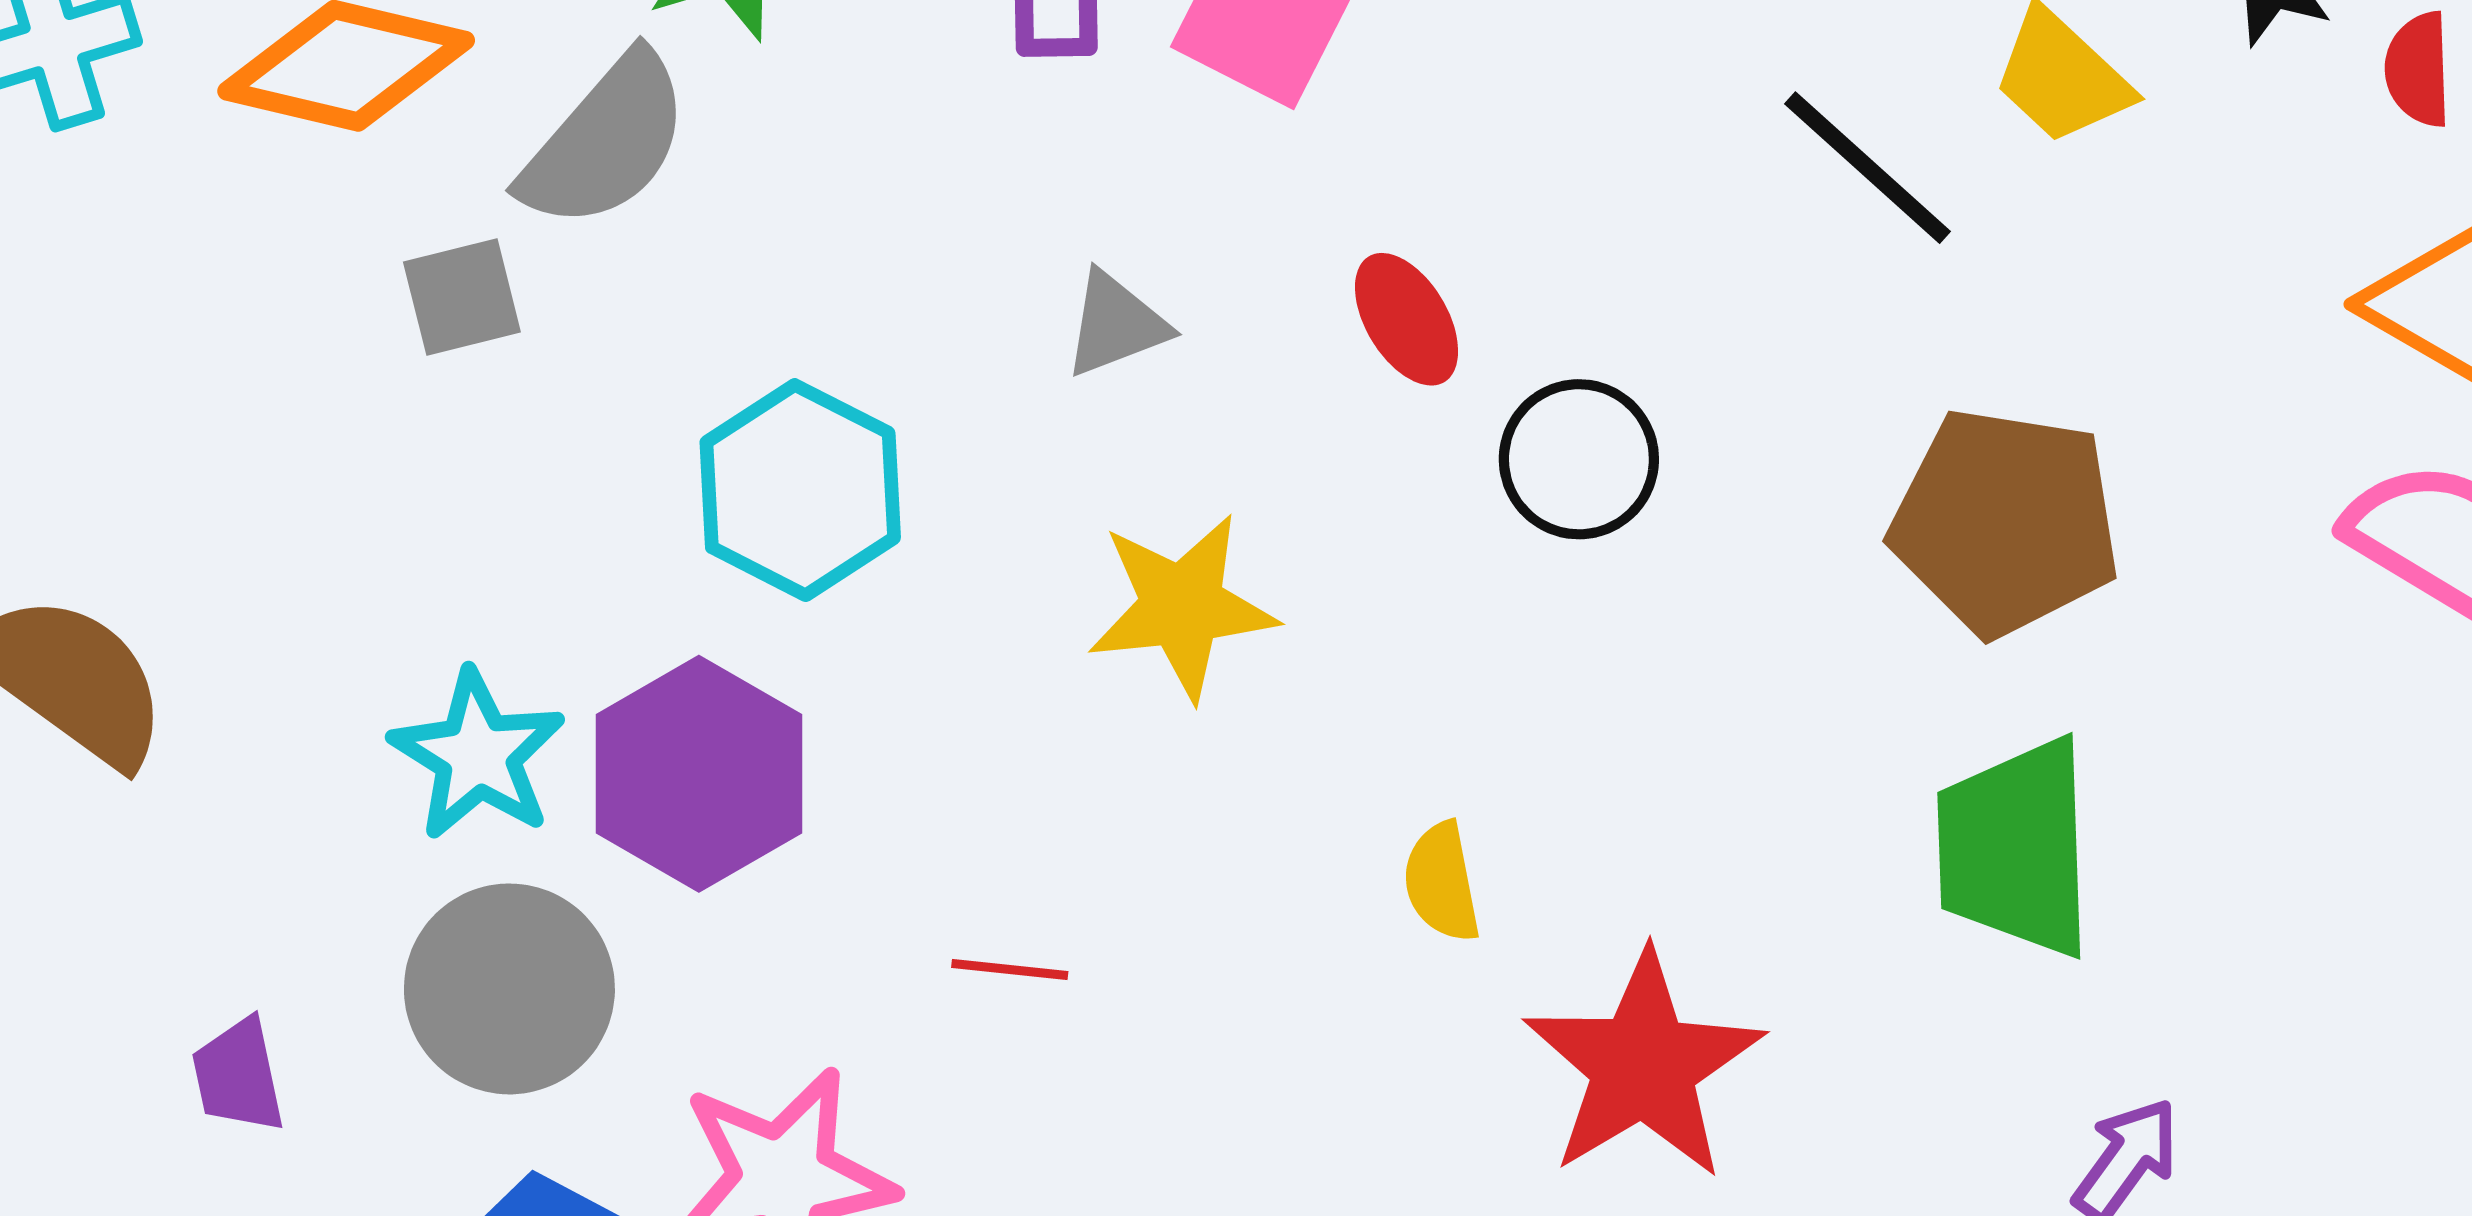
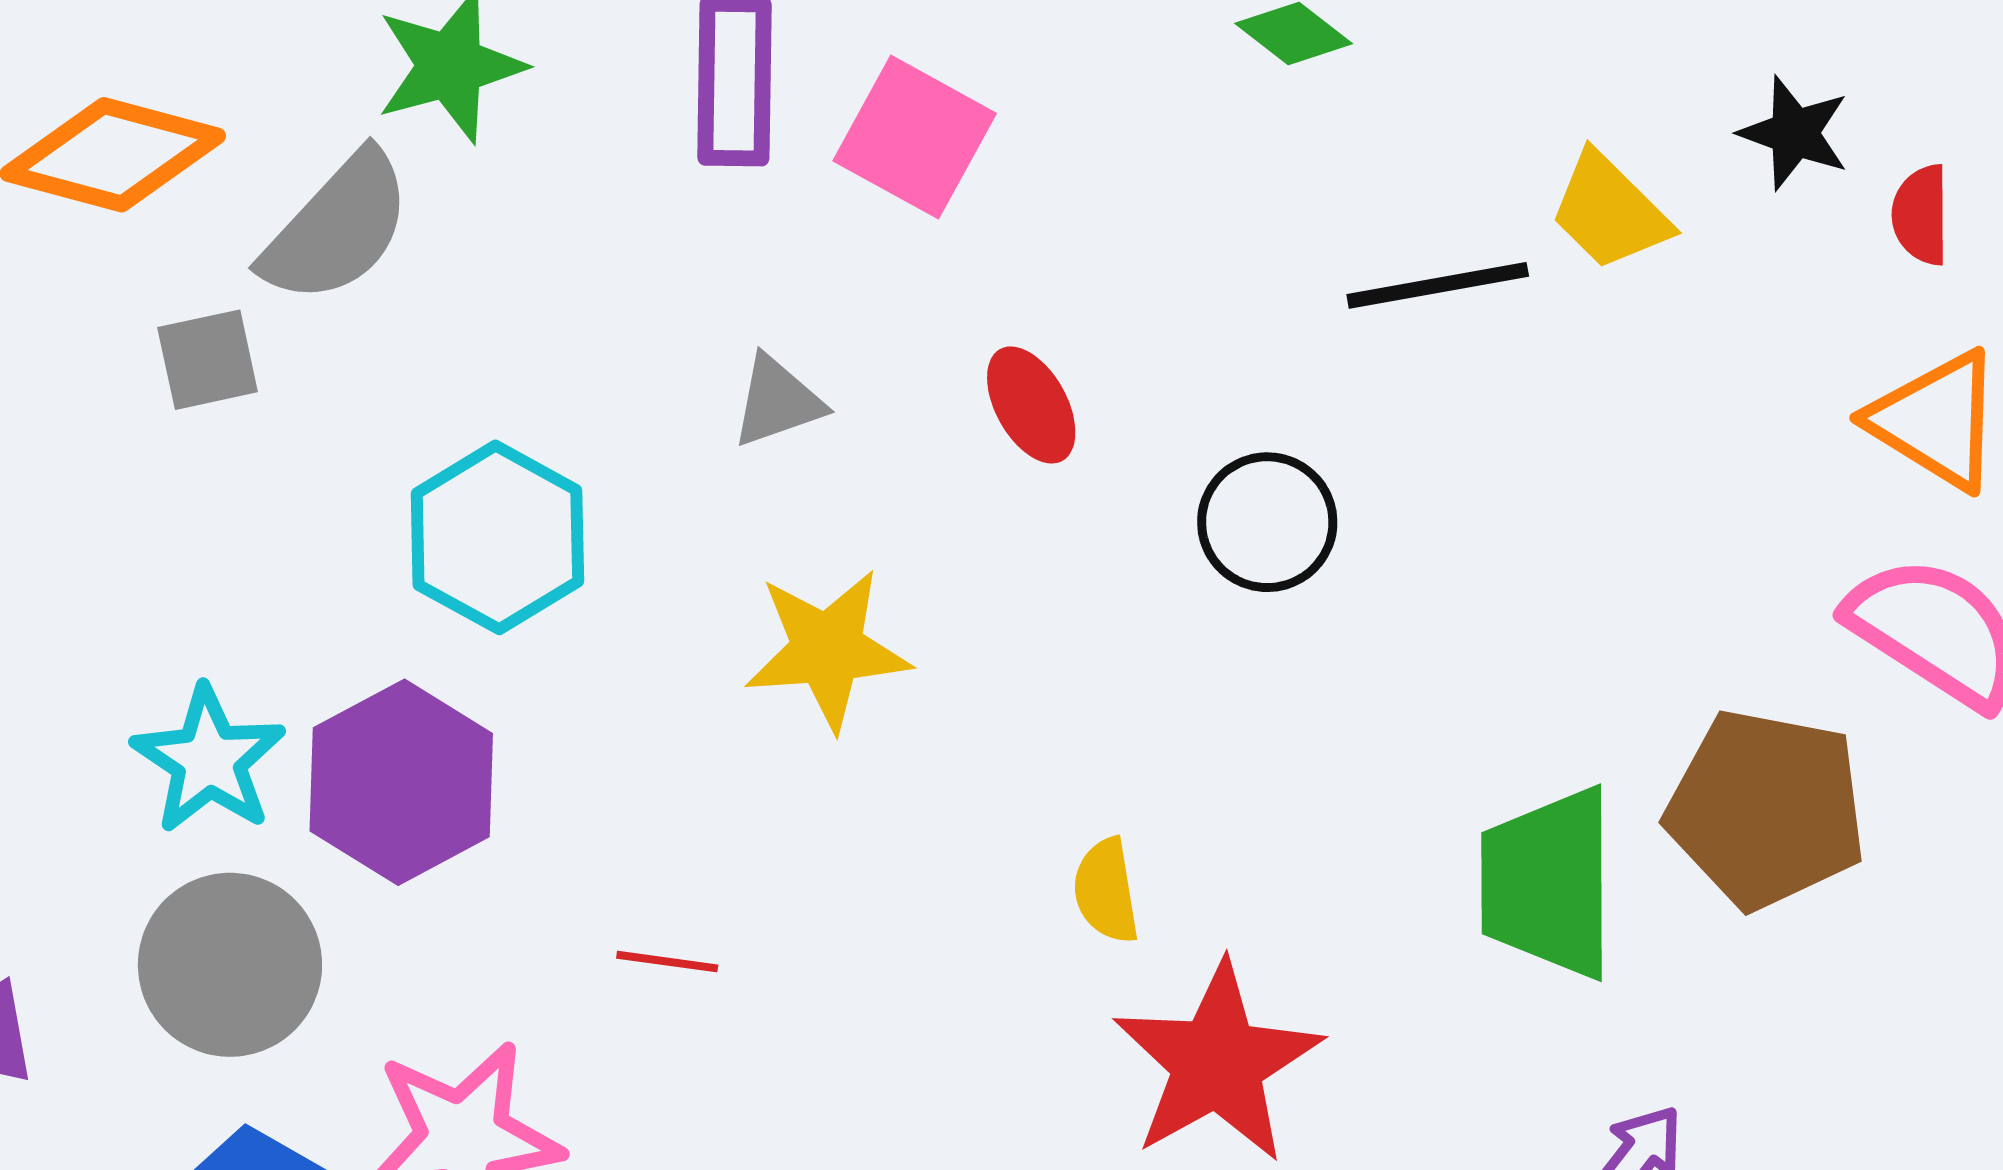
black line: (1868, 168) -> (1438, 285), turned -54
black circle: (1579, 459) -> (1267, 522), moved
brown pentagon: (2005, 522) -> (1766, 809), moved
yellow semicircle: (1442, 882) -> (1106, 891), moved

